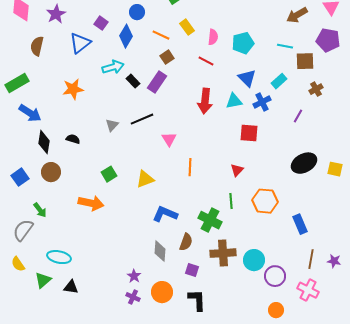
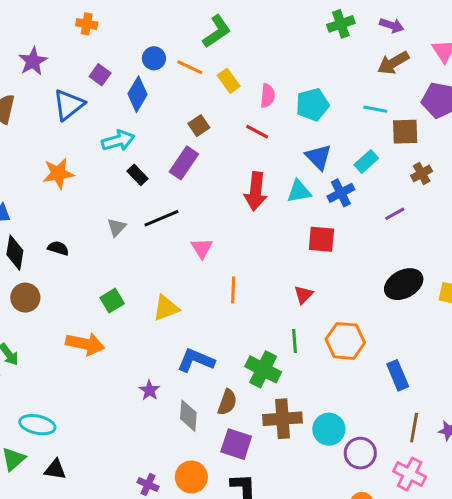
orange line: (161, 35) -> (190, 67), moved
black rectangle: (133, 81) -> (137, 175), moved
purple line: (298, 116) -> (395, 214), turned 32
purple square: (192, 270) -> (236, 444), size x1.5
purple star: (134, 276) -> (149, 390), moved

